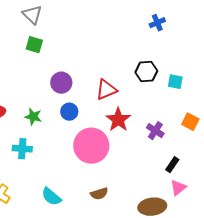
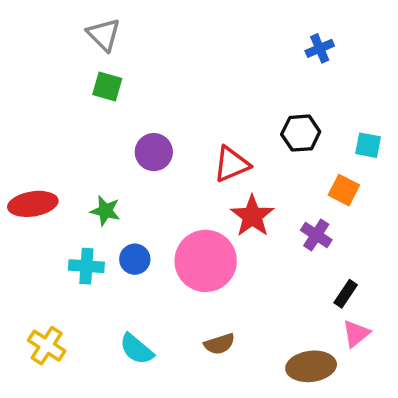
cyan square: (175, 82) -> (368, 145), moved
blue circle: (69, 112) -> (135, 259), moved
orange square: (190, 122) -> (344, 190), moved

